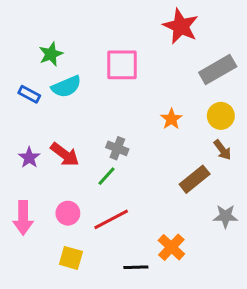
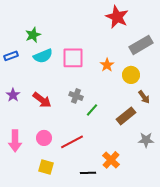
pink square: (122, 65) -> (73, 58), moved
blue rectangle: (29, 94) -> (11, 56), moved, turned -48
yellow circle: (221, 116) -> (131, 75), moved
orange star: (171, 119) -> (107, 65), moved
purple star: (29, 158) -> (13, 95), moved
green line: (107, 176) -> (92, 110), moved

